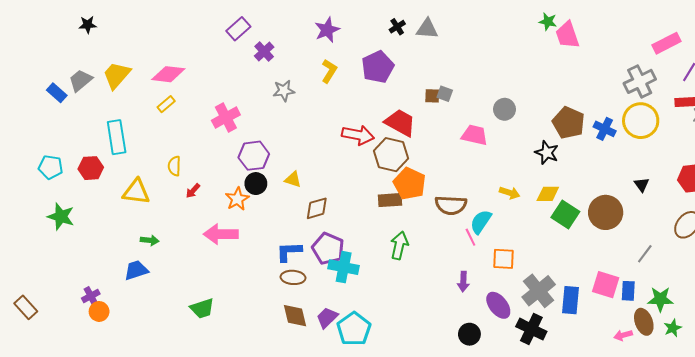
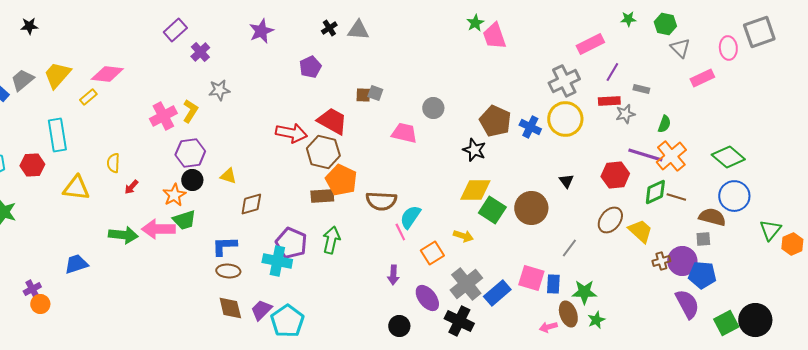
green star: (548, 22) -> (475, 23), turned 30
purple pentagon: (378, 67) -> (310, 67), size x0.7
yellow L-shape: (329, 71) -> (190, 111), moved
yellow rectangle: (166, 104) -> (88, 97), moved
yellow arrow: (510, 193) -> (463, 236), moved
yellow diamond: (548, 194) -> (475, 190), size x1.4
green arrow: (150, 240) -> (123, 235), moved, size x1.6
purple pentagon: (328, 249) -> (291, 243), moved
orange square: (503, 259) -> (432, 253), turned -35
blue rectangle: (571, 300) -> (497, 293), turned 44
green trapezoid: (202, 308) -> (184, 220), moved

